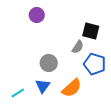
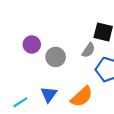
purple circle: (37, 15) -> (32, 44), moved
gray circle: (49, 63) -> (56, 57), moved

